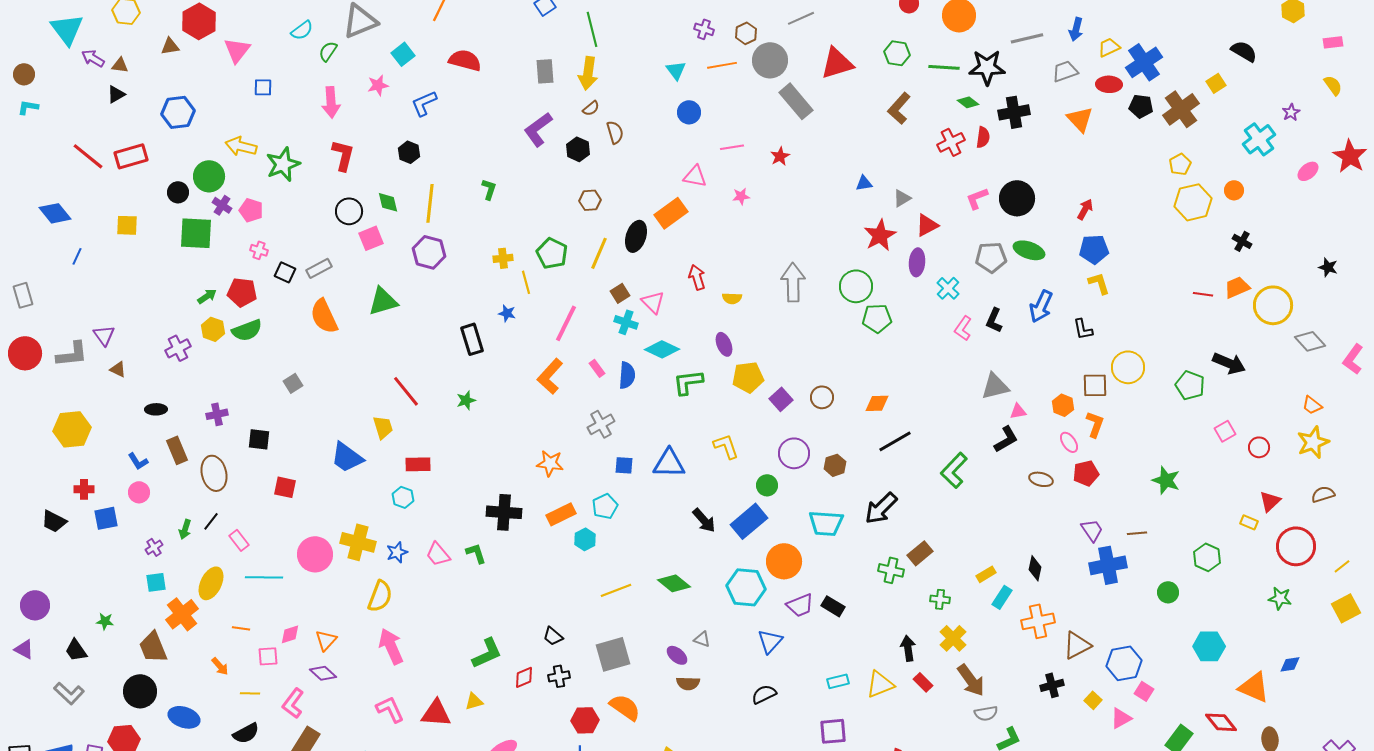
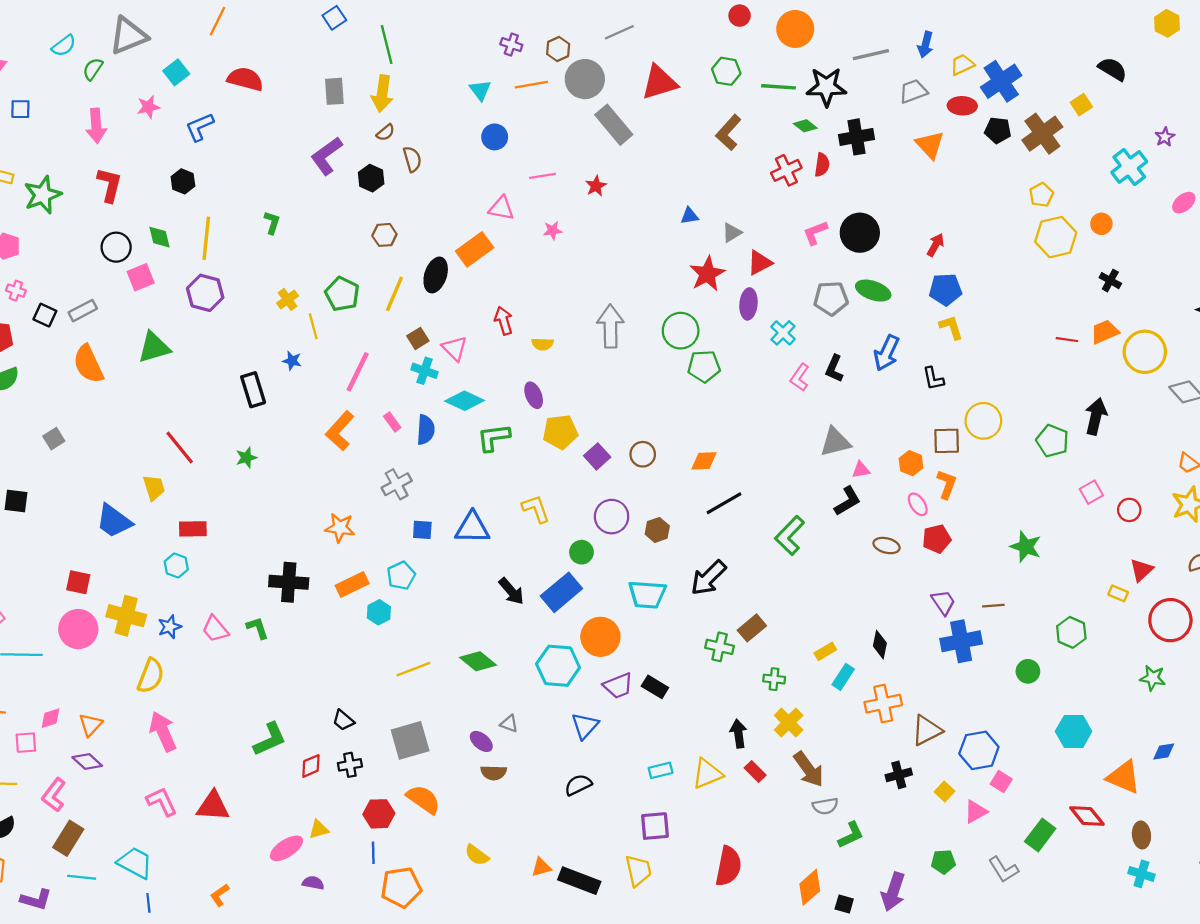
yellow cross: (503, 258) -> (288, 299), turned -30
black arrow: (1229, 363) -> (1096, 416), turned -100
red square: (285, 487) -> (78, 582), moved
yellow triangle: (474, 701) -> (319, 829), moved

